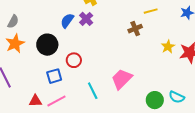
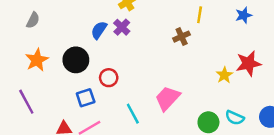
yellow line: (151, 11) -> (200, 15), turned -64
gray semicircle: (13, 22) -> (33, 20), moved
yellow star: (168, 47) -> (224, 75), moved

